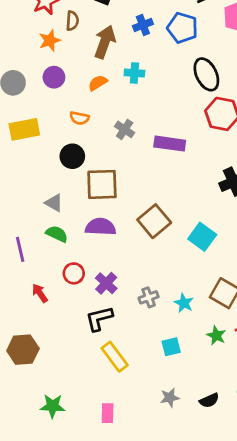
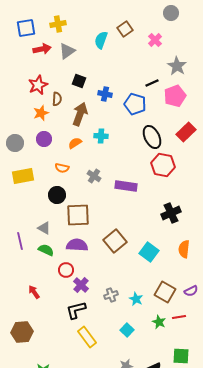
blue cross: (143, 25) -> (105, 94), moved, turned 32
purple line: (20, 249) -> (20, 241), moved
red circle: (74, 273) -> (66, 270), moved
cyan square: (171, 347) -> (127, 330), turned -32

